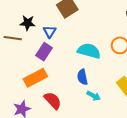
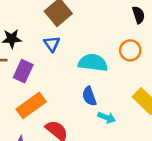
blue triangle: (50, 32) -> (52, 44), moved
purple rectangle: (44, 52) -> (23, 71), moved

